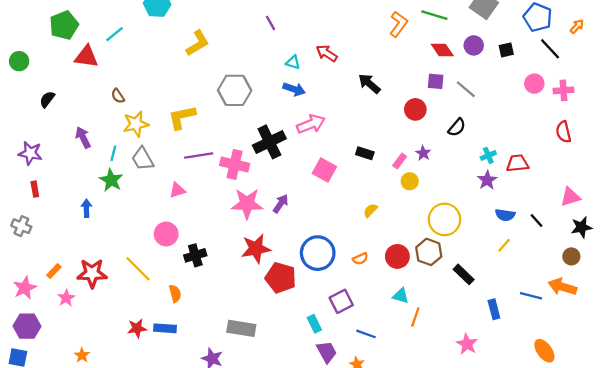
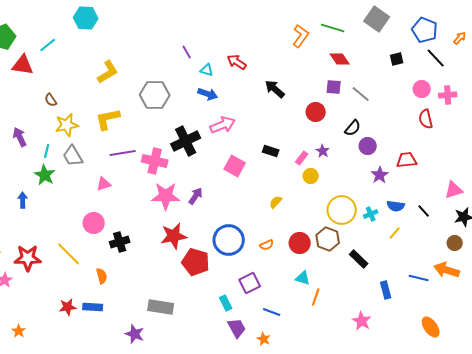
purple line: (271, 23) -> (187, 52), moved
yellow L-shape: (198, 43) -> (108, 72), moved
purple circle: (474, 45) -> (368, 146), moved
red semicircle: (563, 132) -> (426, 119), moved
cyan cross: (488, 155) -> (371, 214), moved

